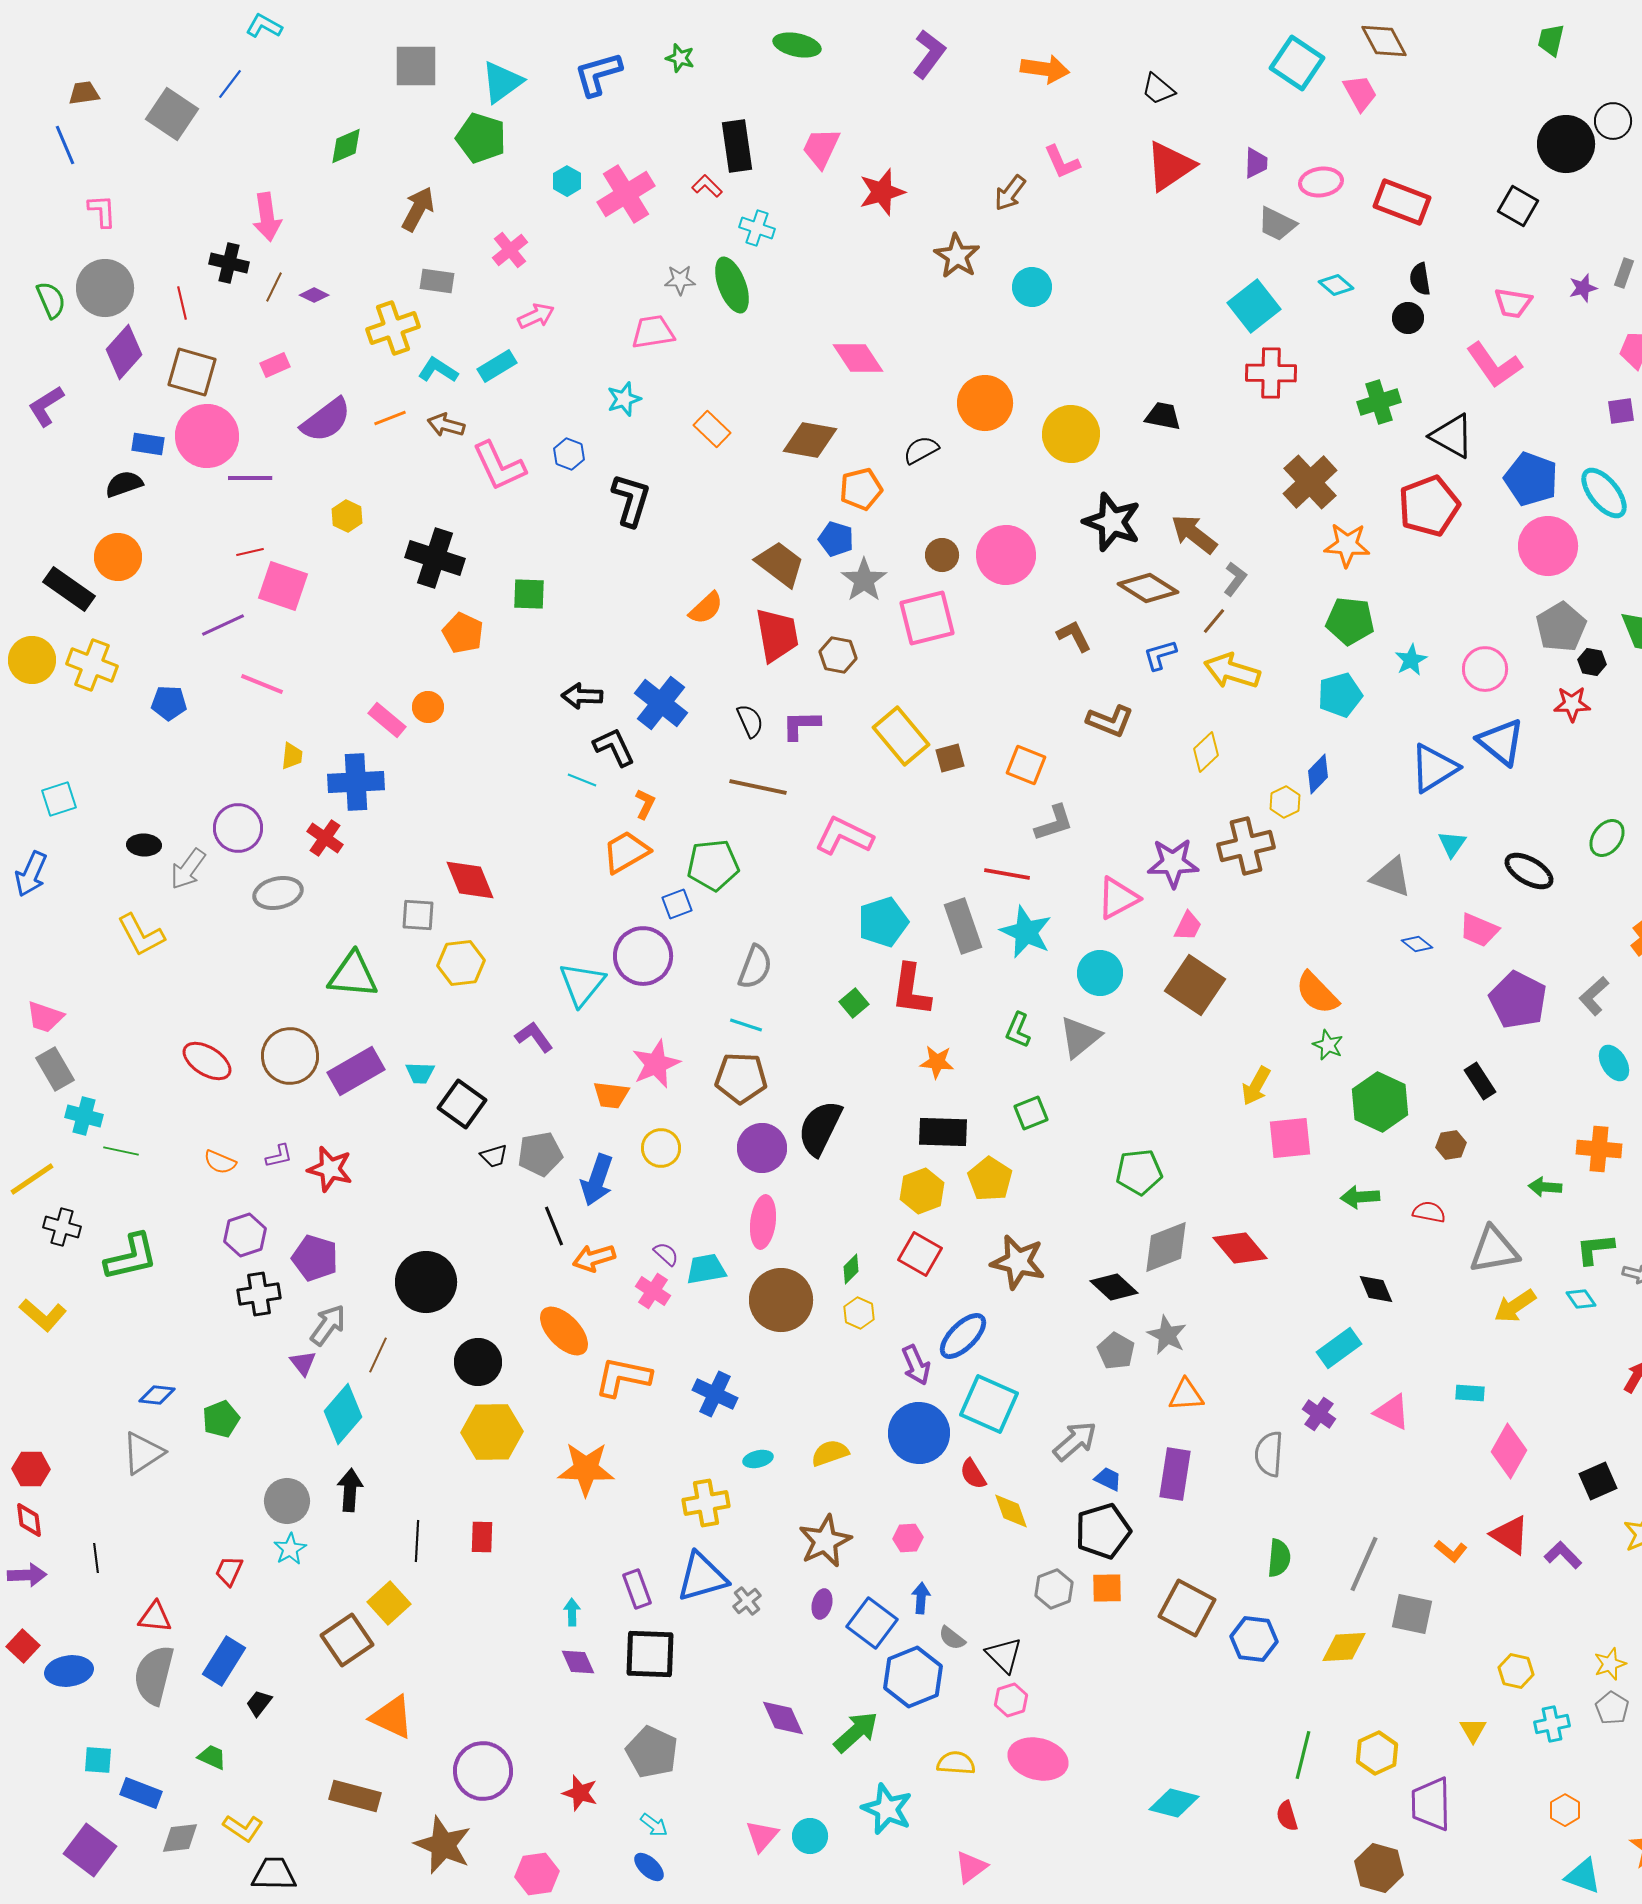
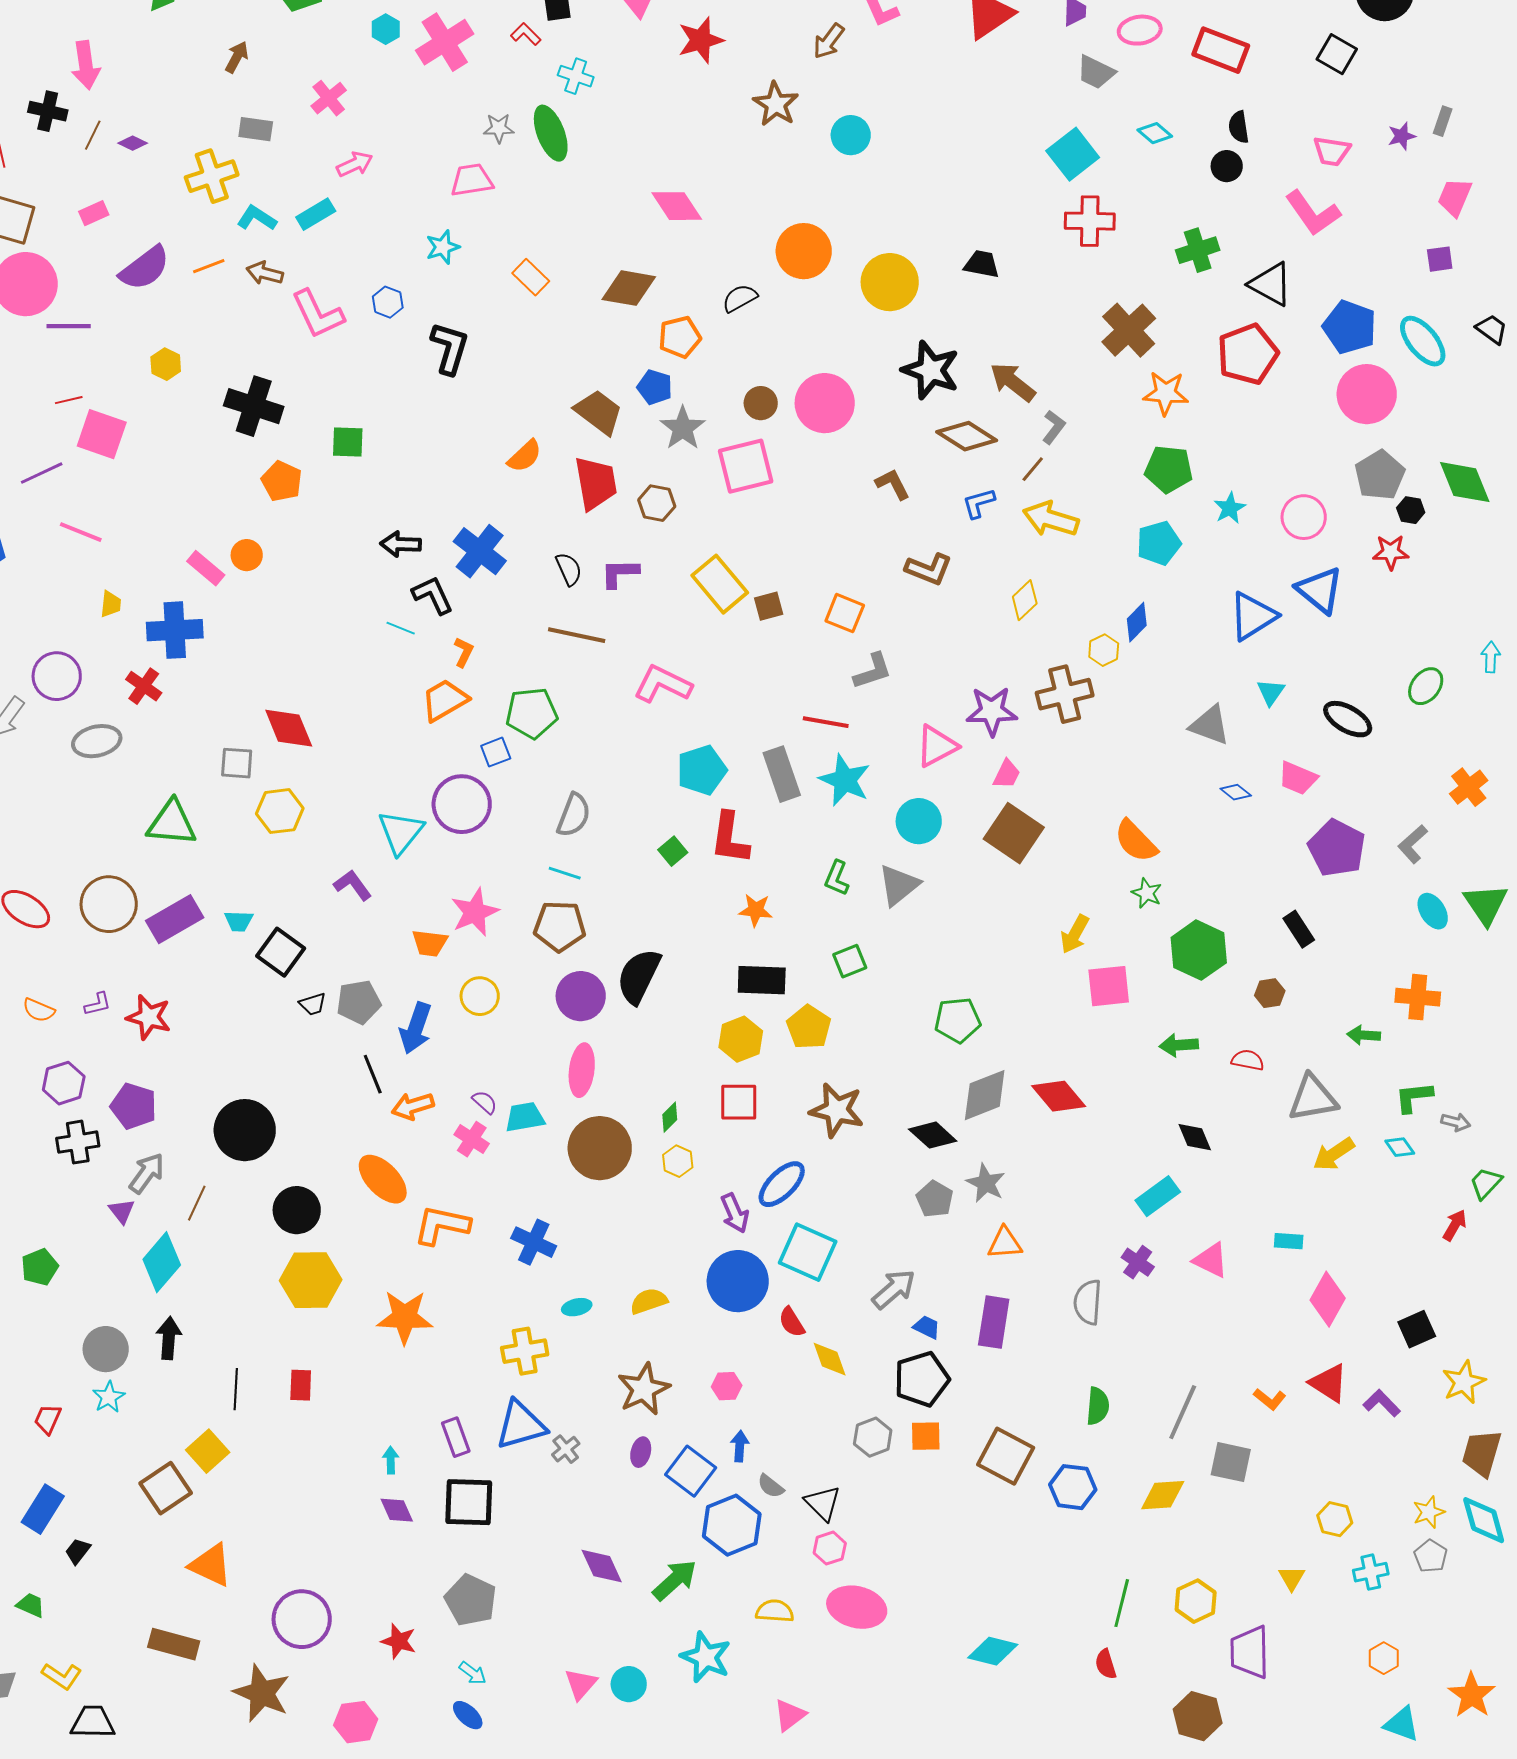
brown arrow: (418, 209) -> (237, 57), size x0.7
red square: (920, 1254) -> (739, 1102), turned -30

